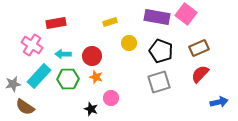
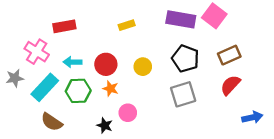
yellow circle: (129, 43) -> (143, 67), moved
gray star: (13, 84) -> (15, 78), moved
brown semicircle: (25, 107) -> (52, 122), moved

